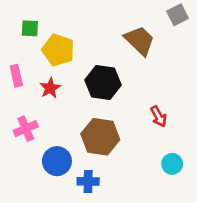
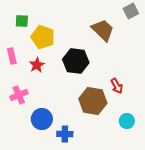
brown hexagon: (100, 137) -> (93, 101), moved

